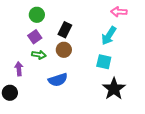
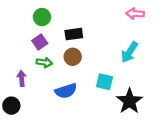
black rectangle: (65, 30) -> (74, 34), turned 56
cyan arrow: (109, 36) -> (129, 52), moved
cyan square: (104, 62) -> (104, 82), moved

